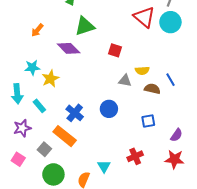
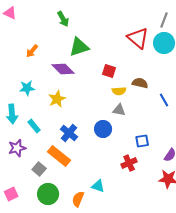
yellow semicircle: (142, 71) -> (119, 91), moved
yellow star: (50, 79) -> (57, 99), moved
gray triangle: (125, 81) -> (119, 110), moved
brown semicircle: (152, 89) -> (140, 83), moved
red cross: (135, 156) -> (129, 163), moved
pink square: (18, 159) -> (11, 194), moved, turned 32
cyan triangle: (104, 166) -> (98, 186), turned -40

